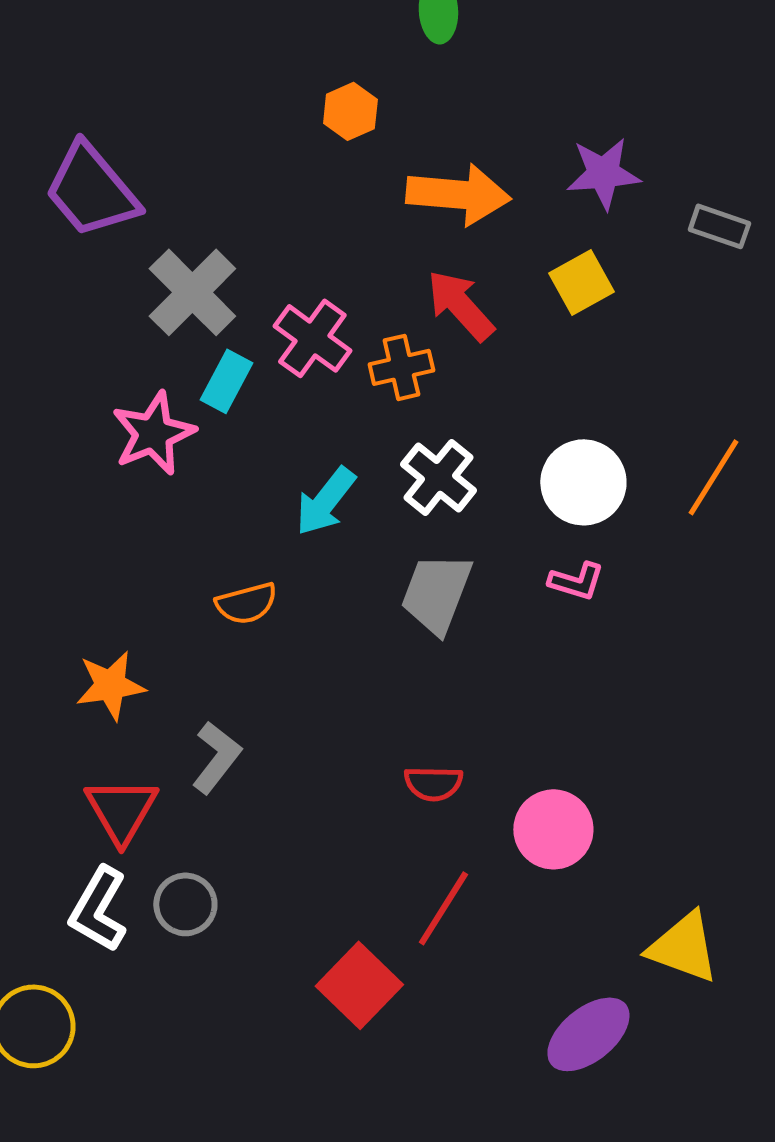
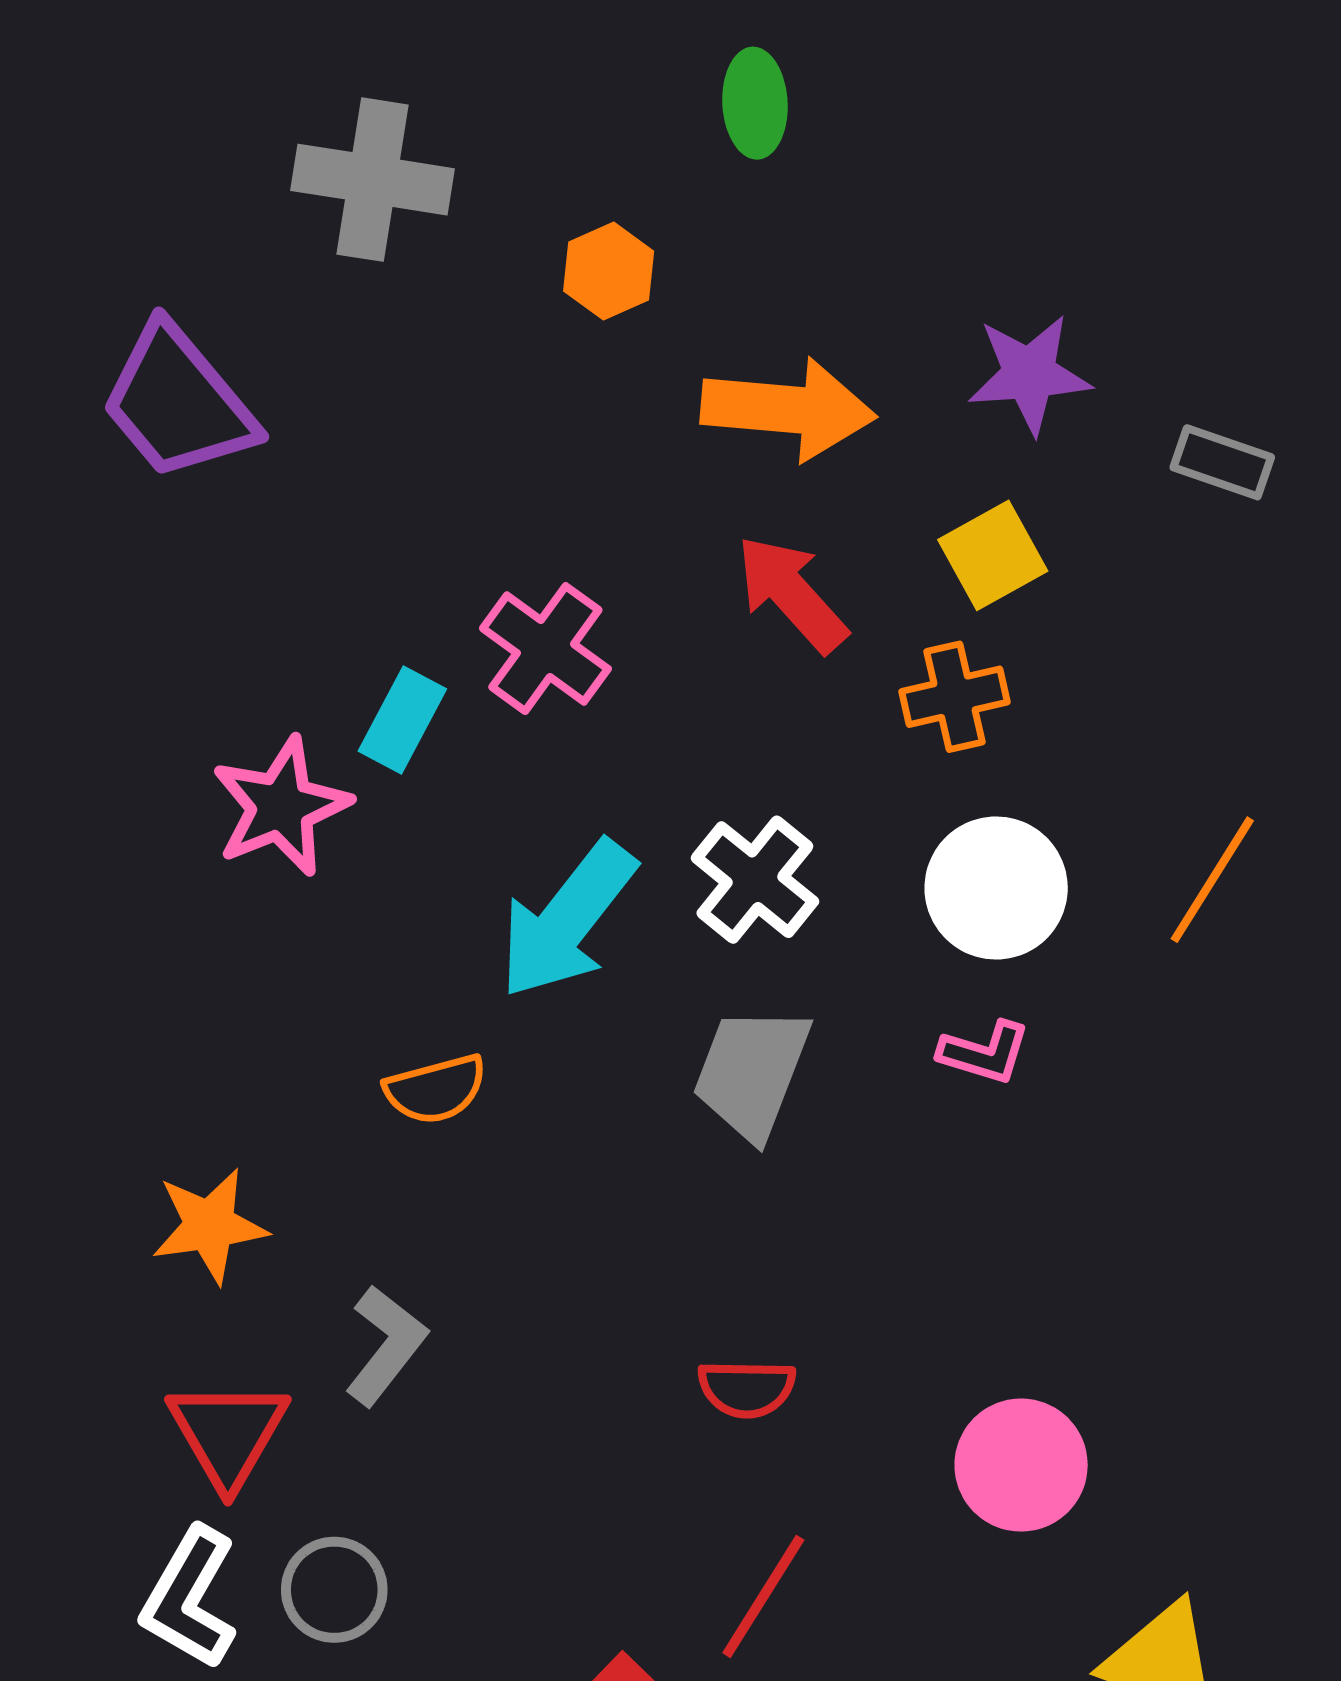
gray cross: (192, 292) -> (372, 180), moved, turned -36
orange cross: (401, 367) -> (955, 697), moved
cyan arrow: (325, 501) -> (567, 920), size x1.4
pink circle: (553, 829) -> (1021, 1465), moved

